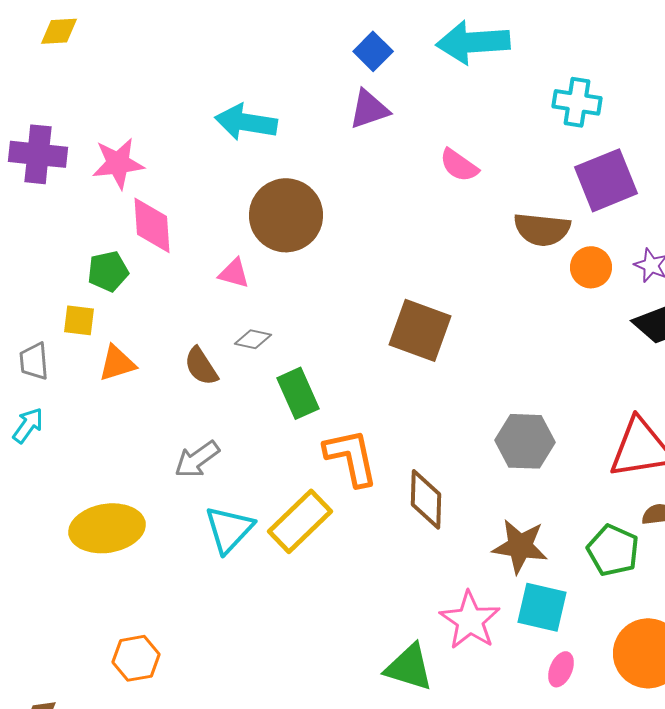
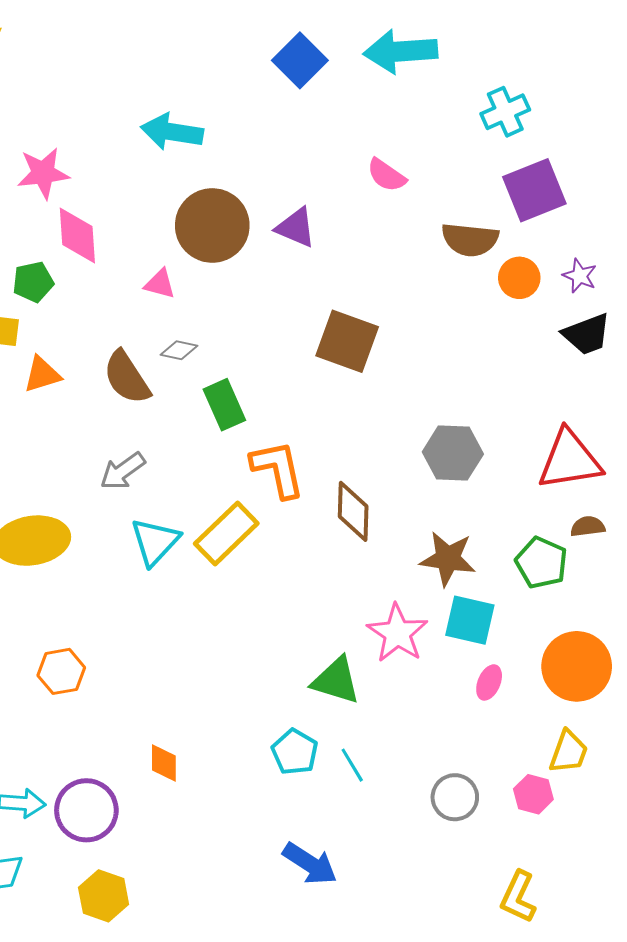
blue square: (373, 51) -> (300, 60), size x1.4
cyan cross: (577, 102) -> (505, 112), turned -33
purple triangle: (369, 109) -> (296, 227), moved, turned 42
brown semicircle: (201, 366) -> (127, 377), size x1.4

